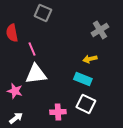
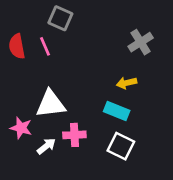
pink line: (32, 49) -> (45, 46), moved
pink cross: (58, 112) -> (74, 135), moved
white arrow: (16, 118) -> (46, 146), moved

